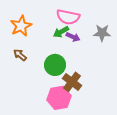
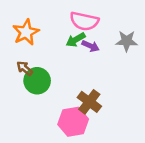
green circle: (55, 65) -> (37, 81), moved

